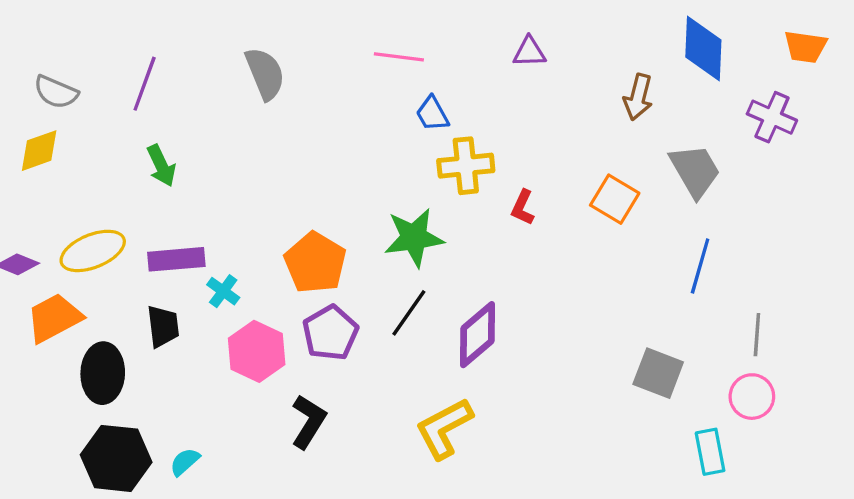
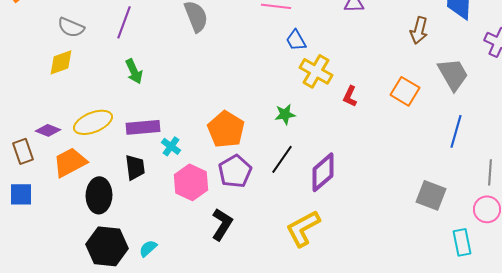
yellow cross: (466, 166) -> (316, 71), turned 36
green star: (414, 238) -> (285, 114), size x0.6

